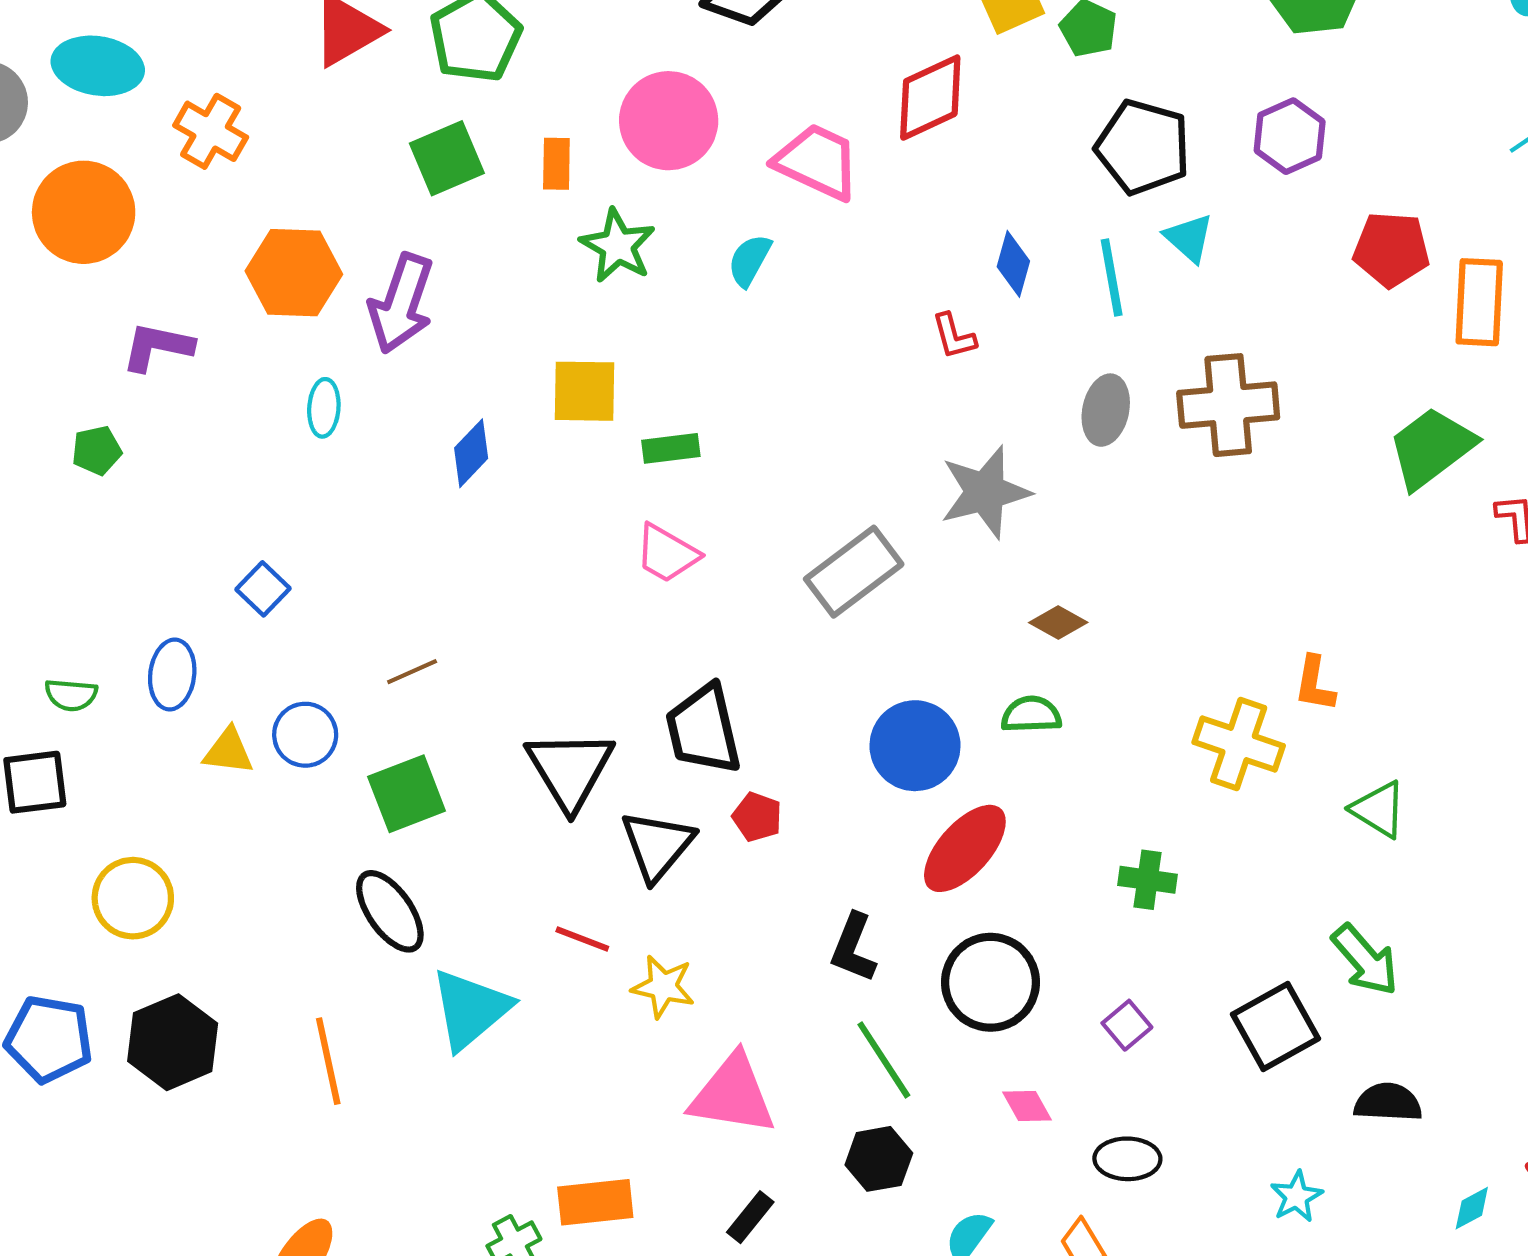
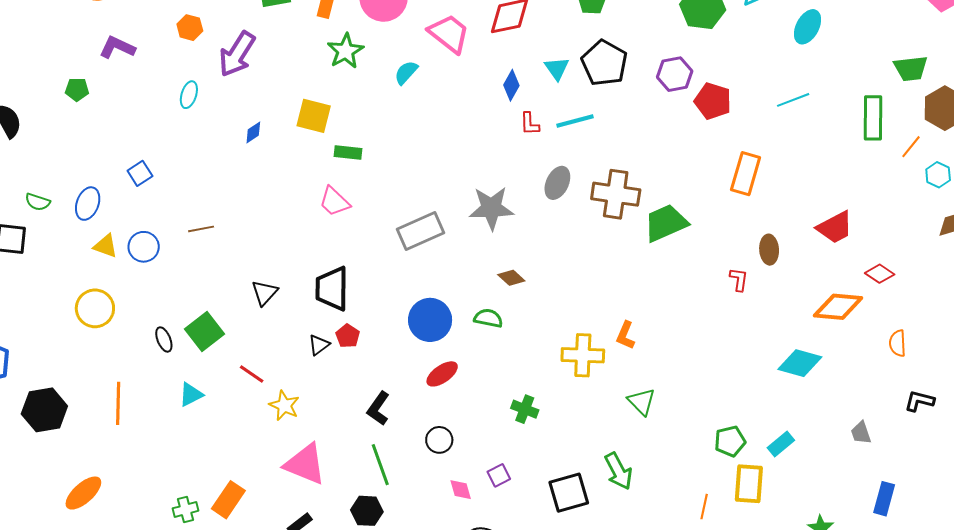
cyan triangle: (1189, 238) -> (557, 69), moved
red pentagon: (1391, 249) -> (713, 101), moved
blue diamond: (1013, 264) -> (511, 85), moved
orange hexagon: (294, 273) -> (190, 28), size x0.6
cyan line: (1112, 277) -> (575, 121), turned 72
red L-shape: (954, 336) -> (530, 124), moved
green trapezoid: (1431, 448) -> (666, 223), moved
blue diamond: (471, 453) -> (253, 132), size x0.7
yellow cross: (1239, 744) -> (583, 355), turned -30
black triangle: (570, 770) -> (265, 293), size x0.6
green square: (407, 794) -> (205, 331), moved, turned -30
black triangle: (657, 845) -> (319, 345), moved, size x0.6
red ellipse: (965, 848) -> (442, 374), size x0.7
yellow circle: (133, 898) -> (95, 308), moved
black ellipse: (390, 911) -> (164, 339), size x0.6
black circle: (991, 982) -> (439, 440), size x0.6
cyan triangle: (470, 1009) -> (191, 395), size x0.6
black hexagon: (173, 1042) -> (44, 410), moved
pink diamond: (1027, 1106) -> (461, 490), moved
orange rectangle: (595, 1202) -> (228, 500), turned -63

